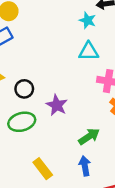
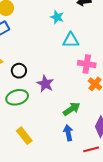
cyan star: (88, 20) -> (57, 17), moved
yellow rectangle: (43, 169) -> (24, 136), moved

